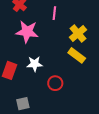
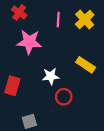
yellow cross: (78, 34) -> (85, 20), moved
white star: (35, 64) -> (51, 76), moved

